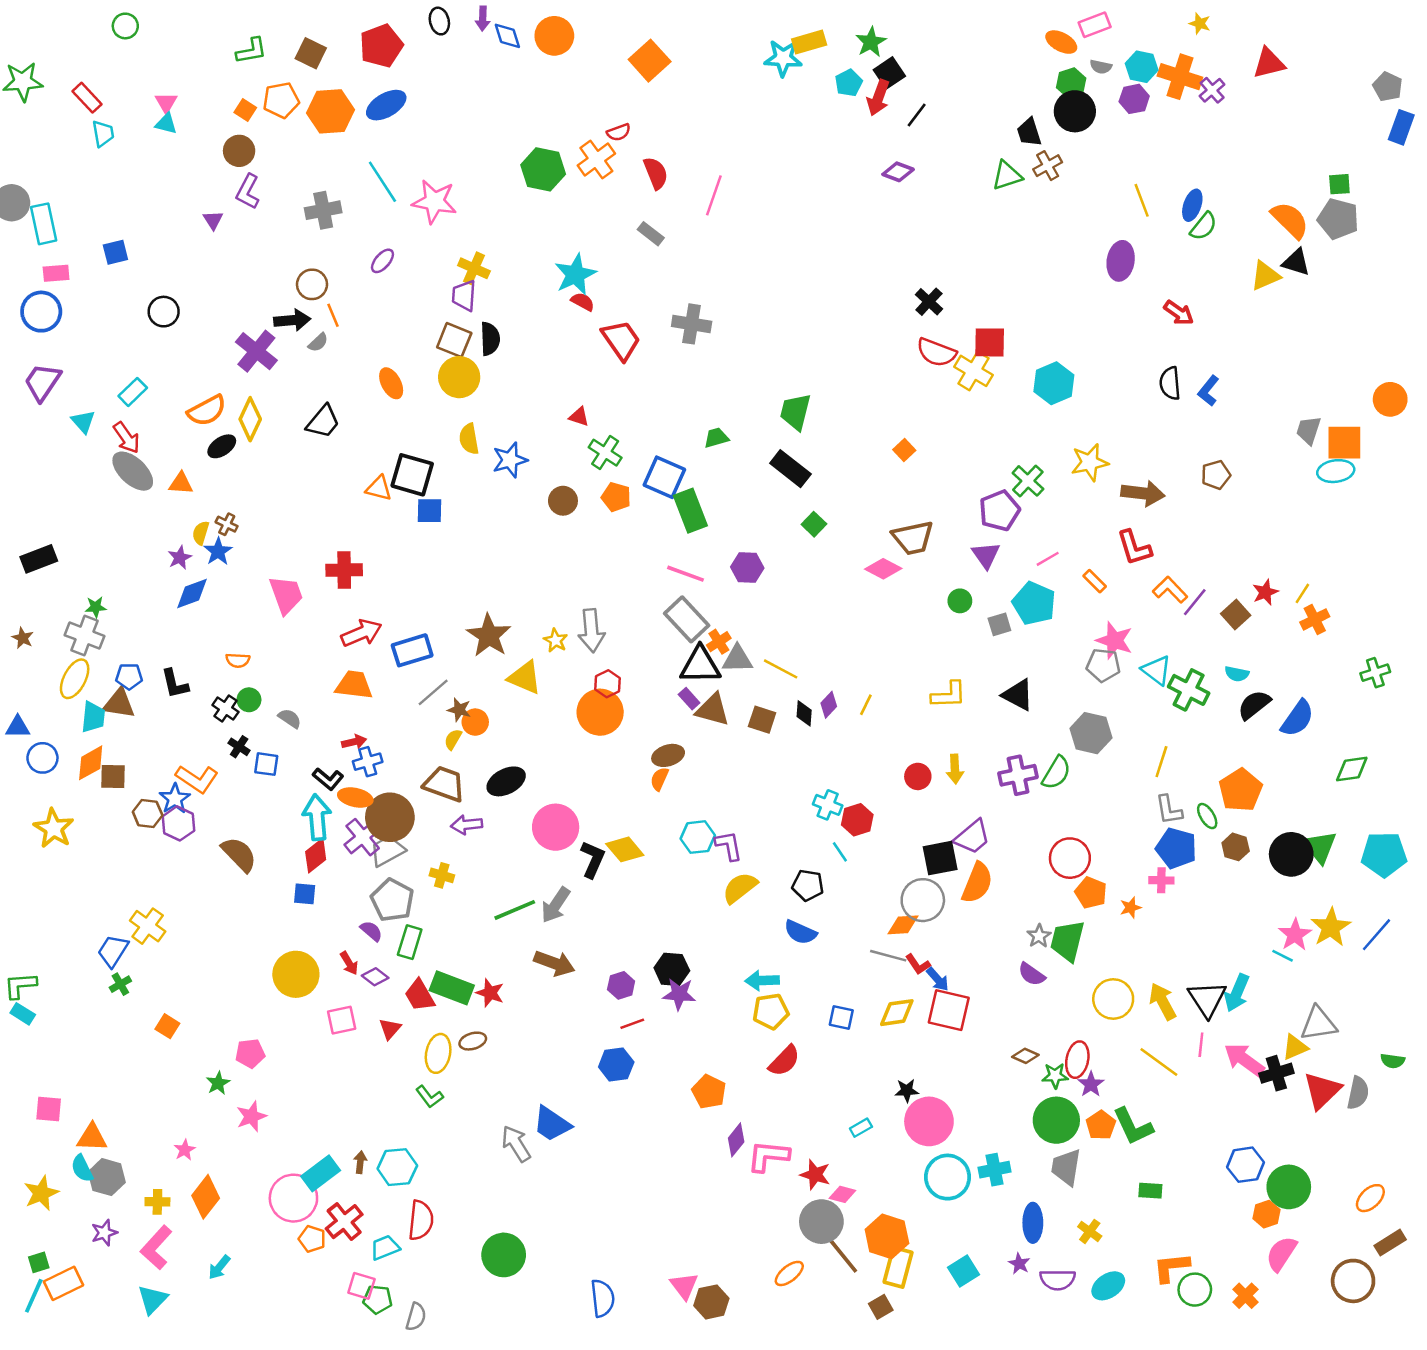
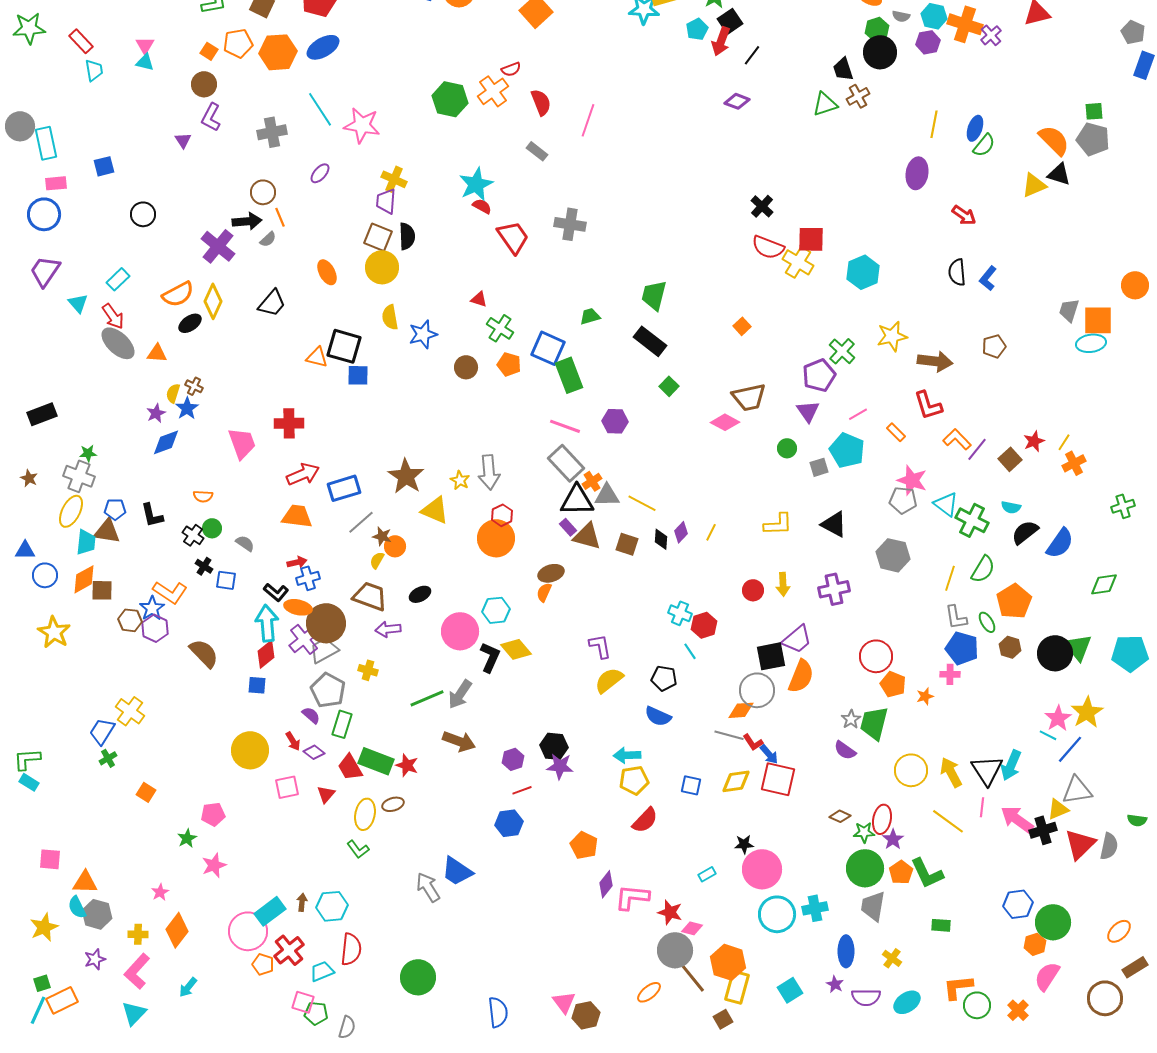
yellow line: (1142, 200) -> (934, 124), turned 32
green semicircle: (1056, 773) -> (983, 569), moved
black ellipse: (506, 781) -> (420, 594), size x0.7
cyan hexagon: (698, 837) -> (496, 610), moved
blue line: (1377, 935) -> (1070, 749), moved

